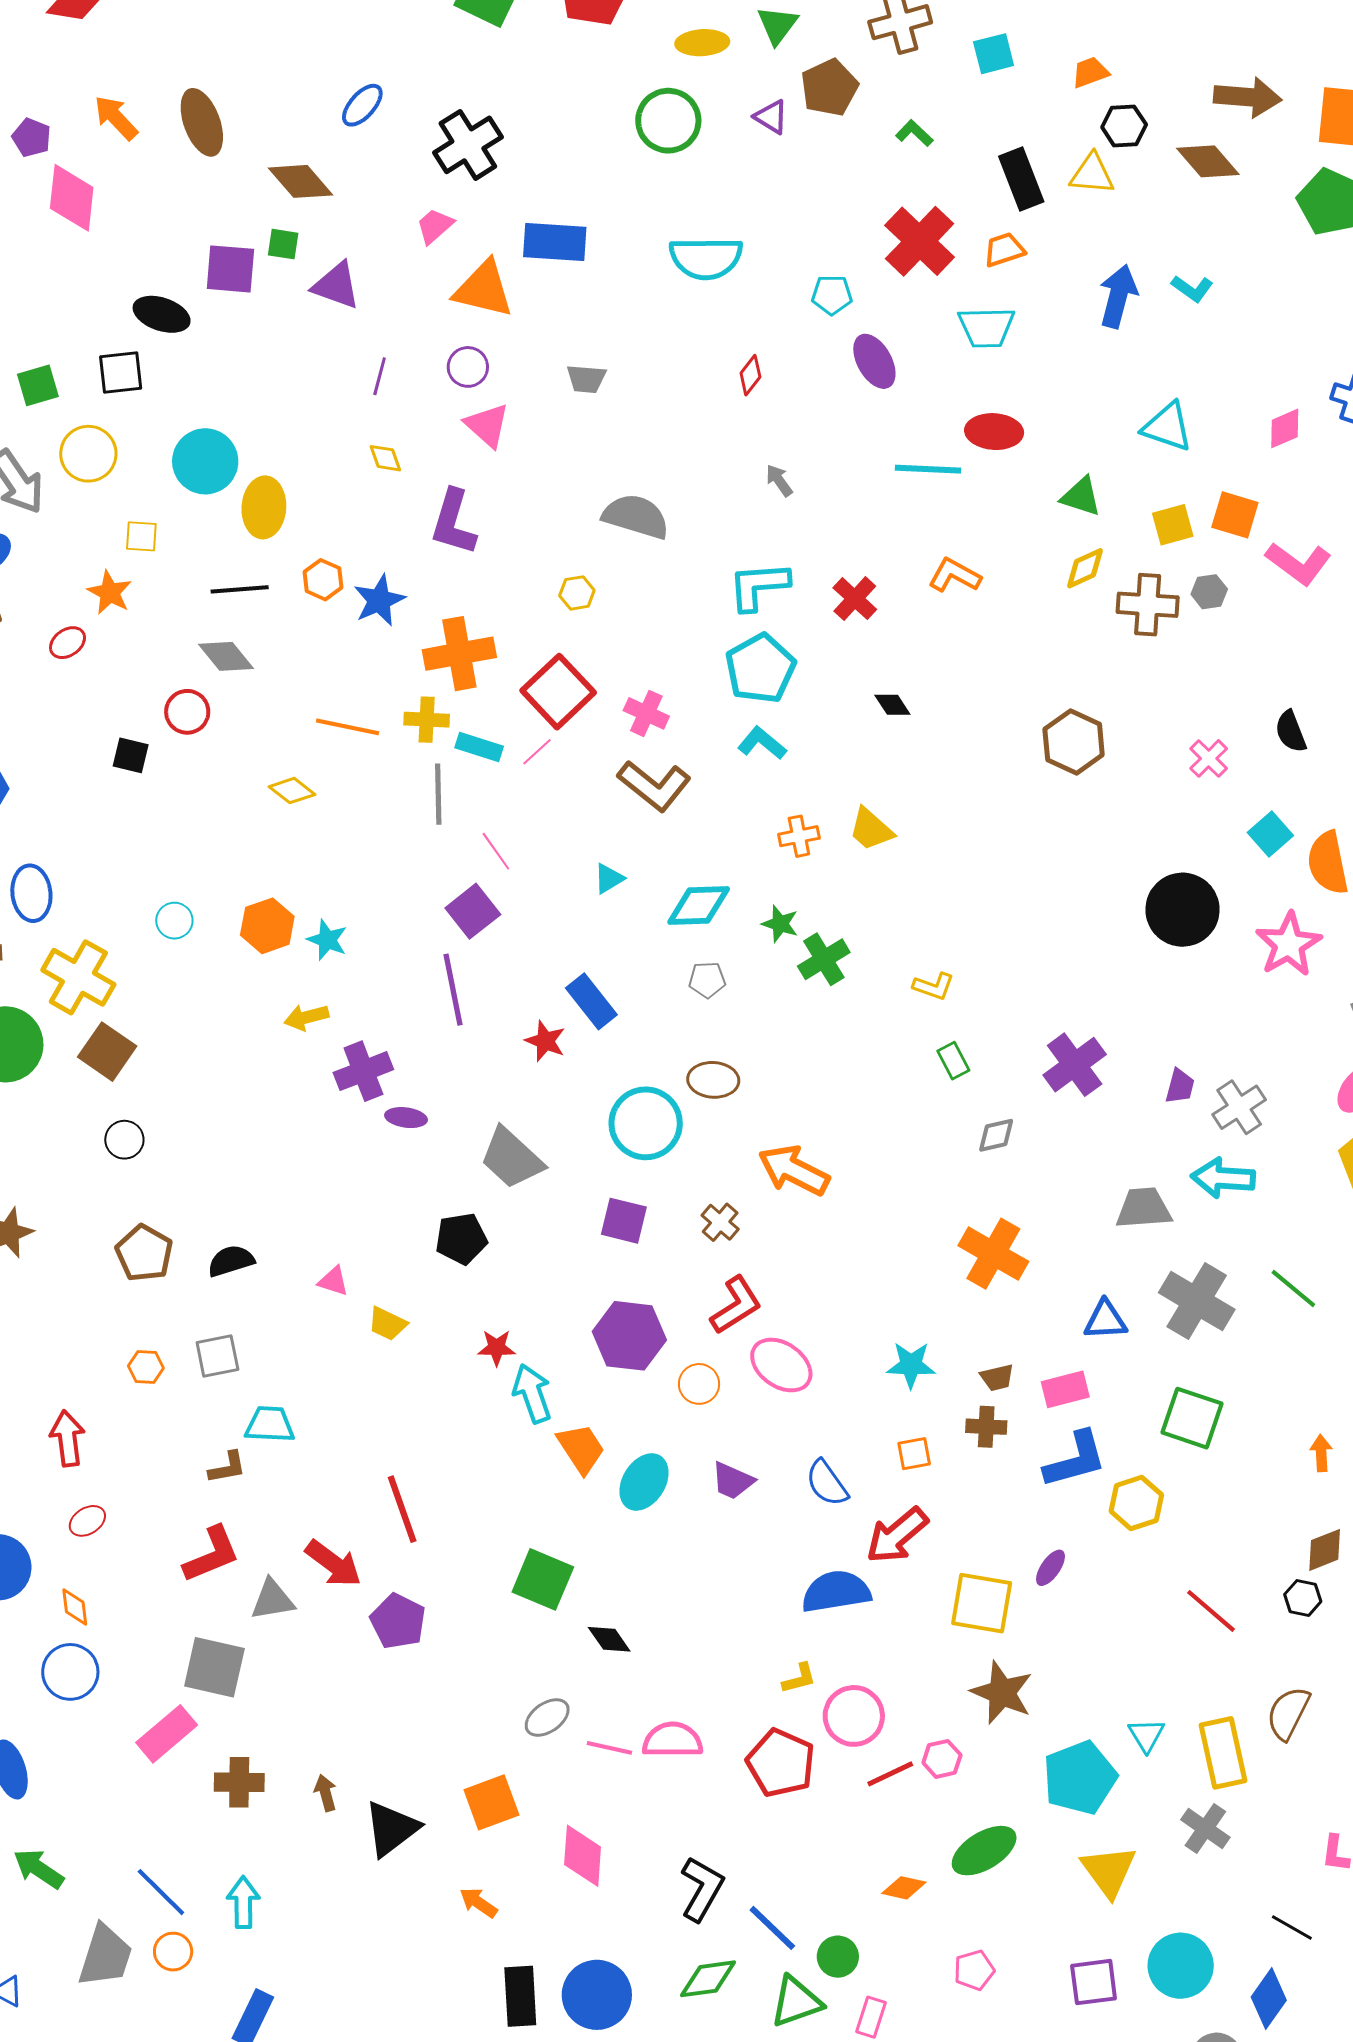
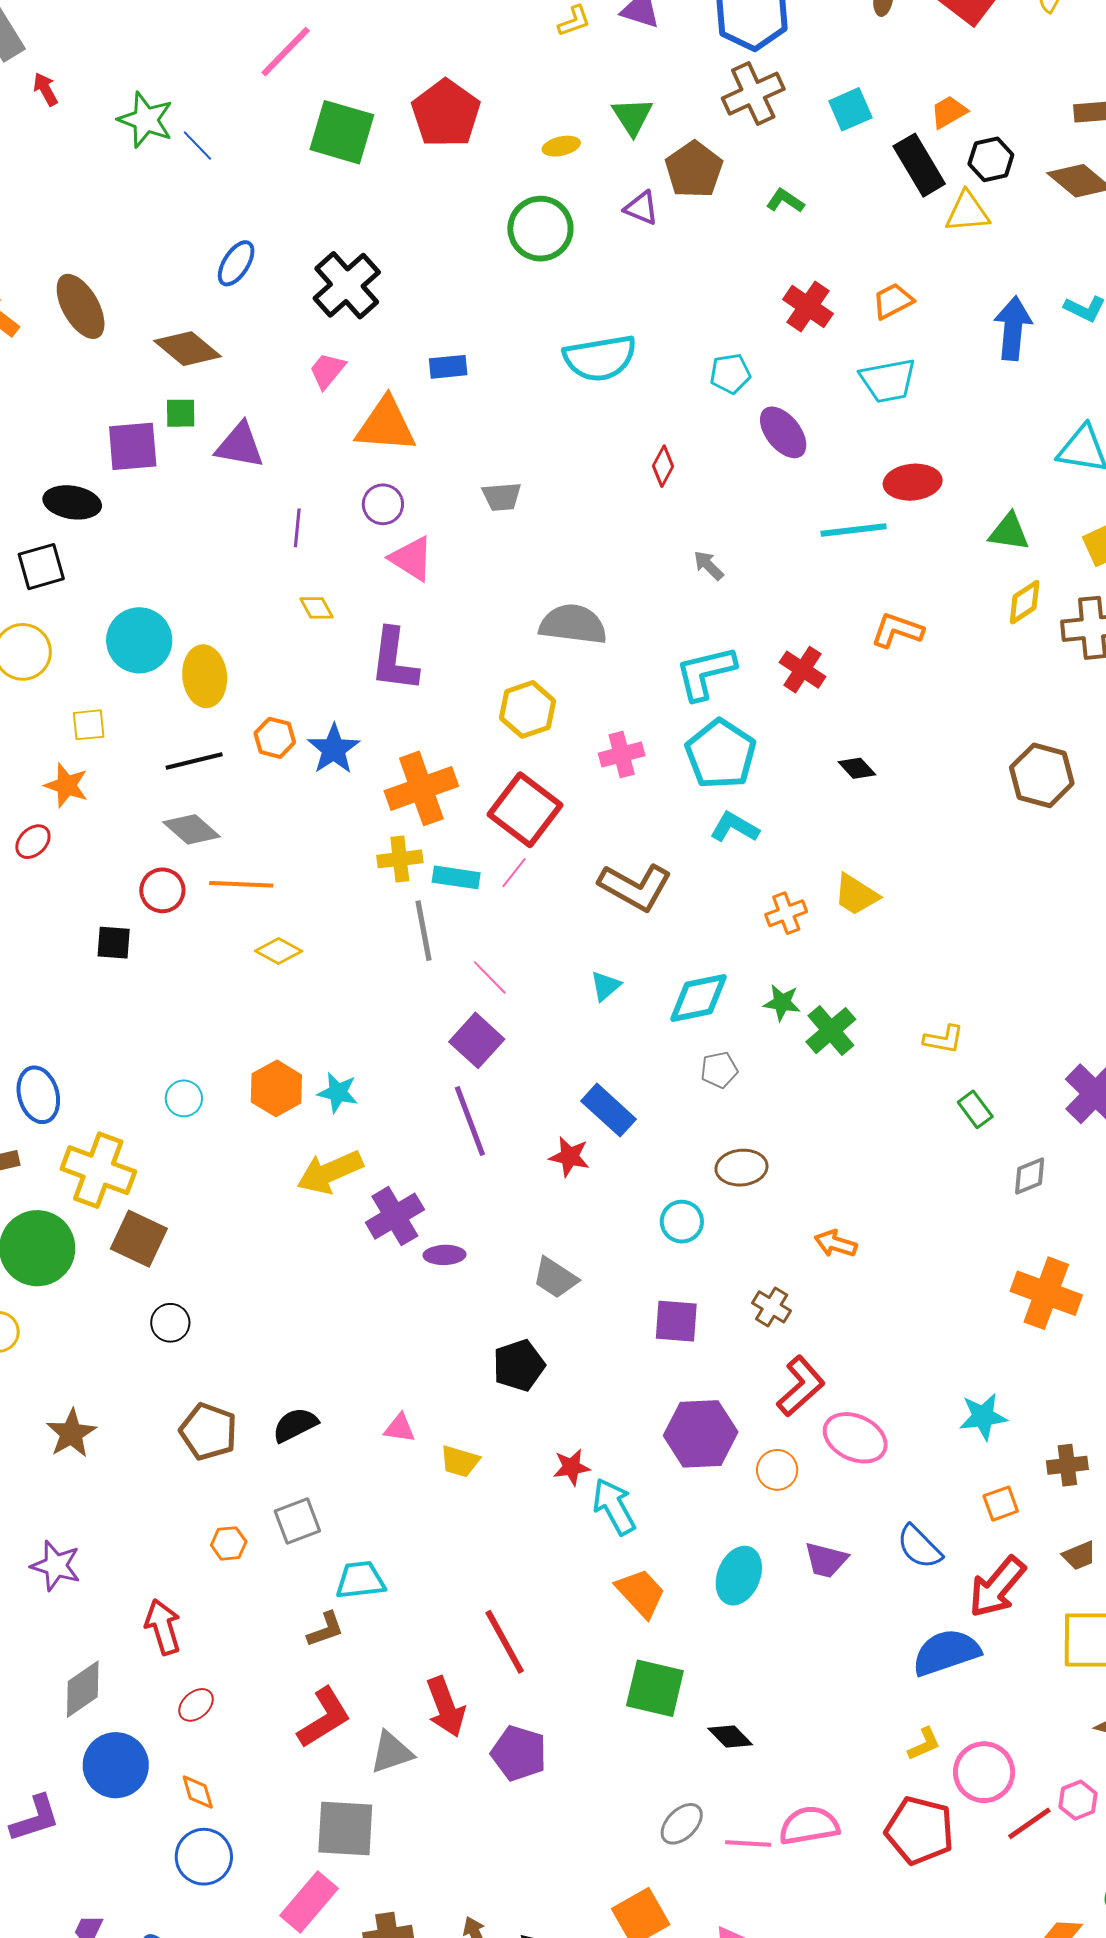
yellow ellipse: (702, 43) -> (561, 146), size x0.7
black rectangle: (1021, 179) -> (919, 165), moved
red cross: (920, 241) -> (808, 306), size x0.7
blue rectangle: (555, 242) -> (448, 367), size x0.6
yellow hexagon: (577, 593) -> (527, 709), size x1.6
pink cross: (646, 713) -> (622, 754), moved, turned -30
orange line: (348, 727) -> (241, 884), moved
yellow arrow: (306, 1017) -> (330, 1172), size x1.5
cyan circle: (646, 1123) -> (682, 1222), size x0.6
gray trapezoid: (511, 1158) -> (555, 1278), size x0.7
orange arrow: (794, 1170) -> (836, 1244), size x0.6
brown trapezoid: (997, 1378) -> (1079, 1556), moved
orange trapezoid: (581, 1449) -> (641, 1593), moved
red arrow: (333, 1564) -> (446, 1707), turned 42

